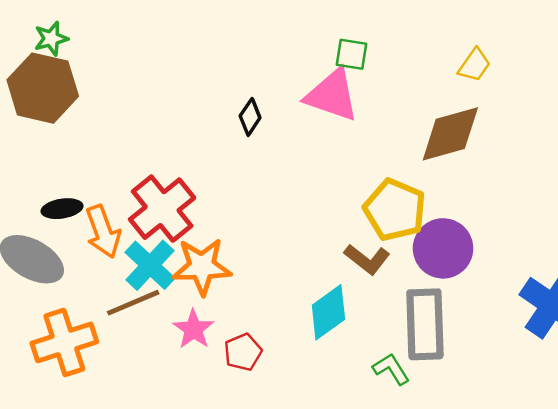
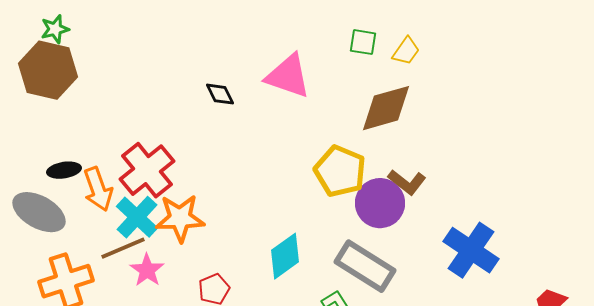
green square: (351, 54) -> (363, 42), moved
black diamond: (250, 117) -> (220, 94), turned -60
brown L-shape: (367, 259) -> (407, 182), moved
gray rectangle: (425, 324) -> (365, 266), turned -56
pink star: (193, 329) -> (147, 270), moved

